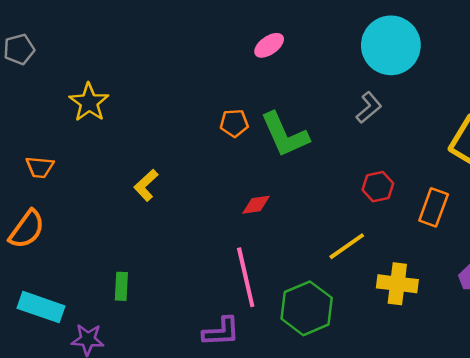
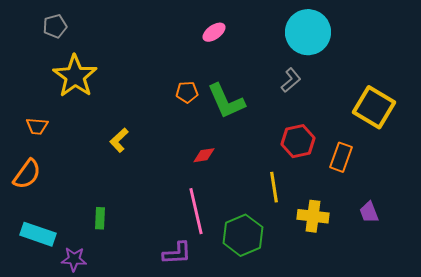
gray pentagon: (19, 49) -> (55, 26), moved
yellow star: (89, 102) -> (75, 76), size x1.4
red hexagon: (378, 187) -> (298, 141), size x1.4
yellow line: (347, 246) -> (274, 187), turned -64

